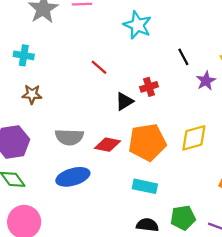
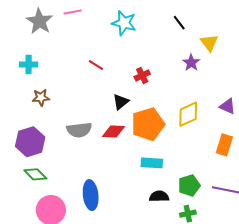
black line: (183, 57) -> (179, 23), moved
black triangle: (124, 101) -> (121, 102), moved
blue ellipse: (73, 177) -> (91, 195), moved, turned -72

